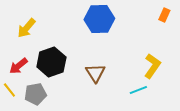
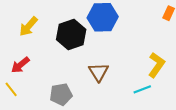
black hexagon: (51, 62) -> (71, 34), moved
gray pentagon: (35, 94) -> (61, 94), moved

